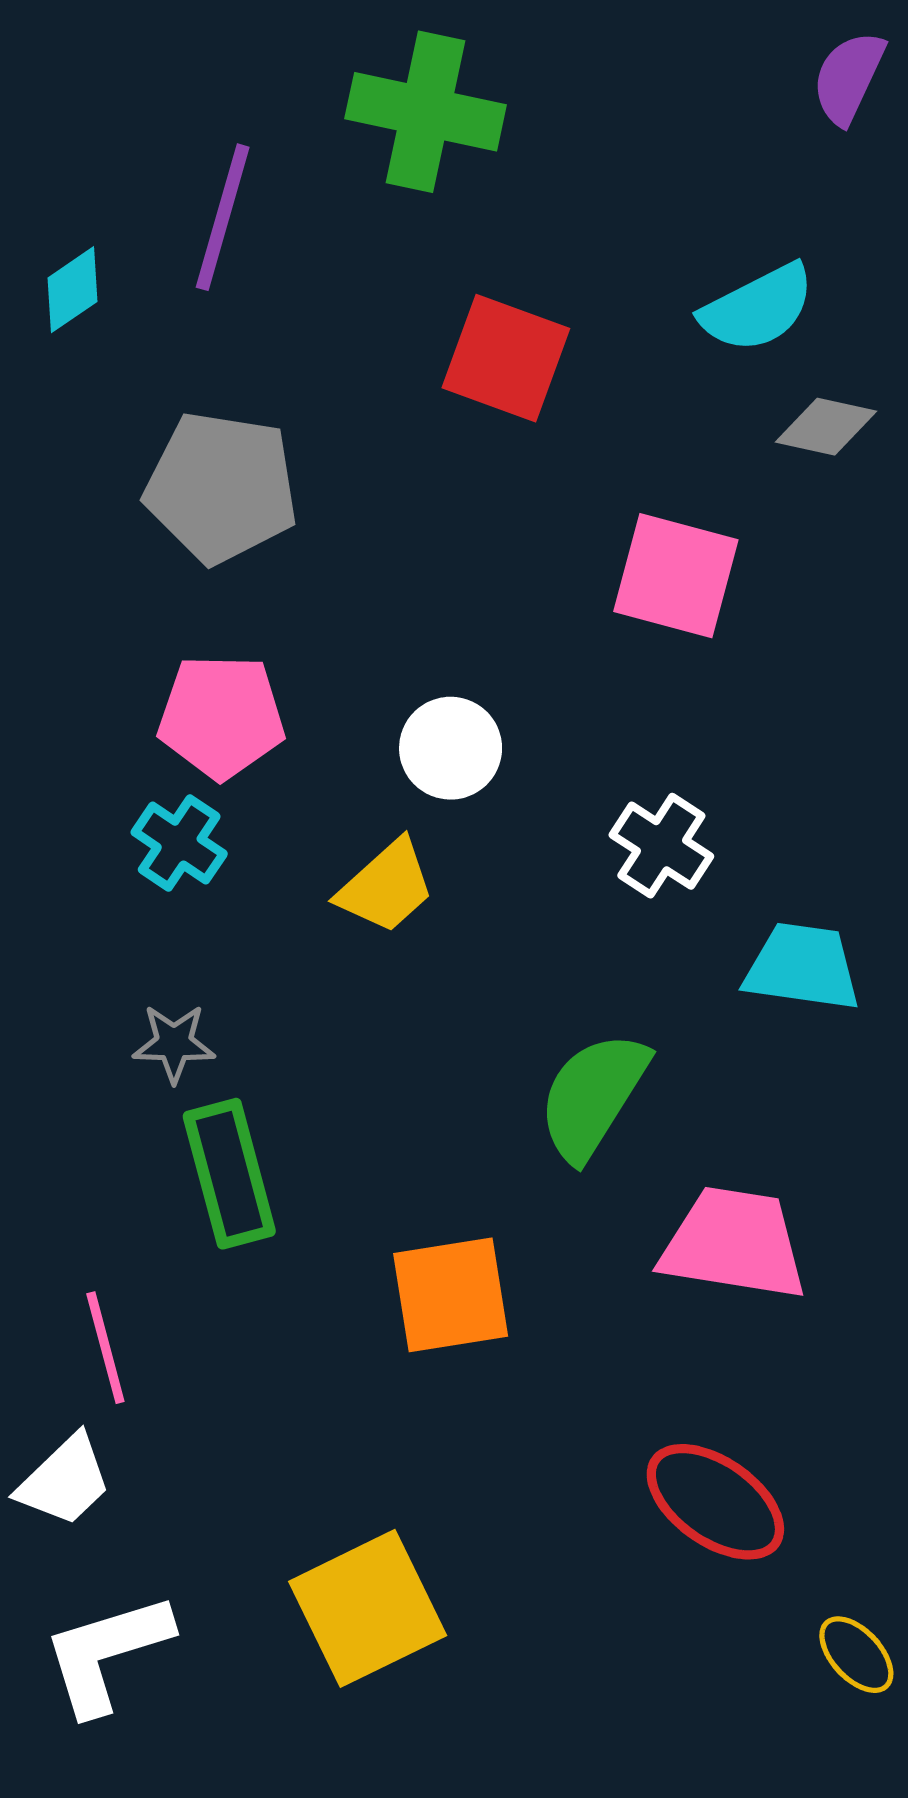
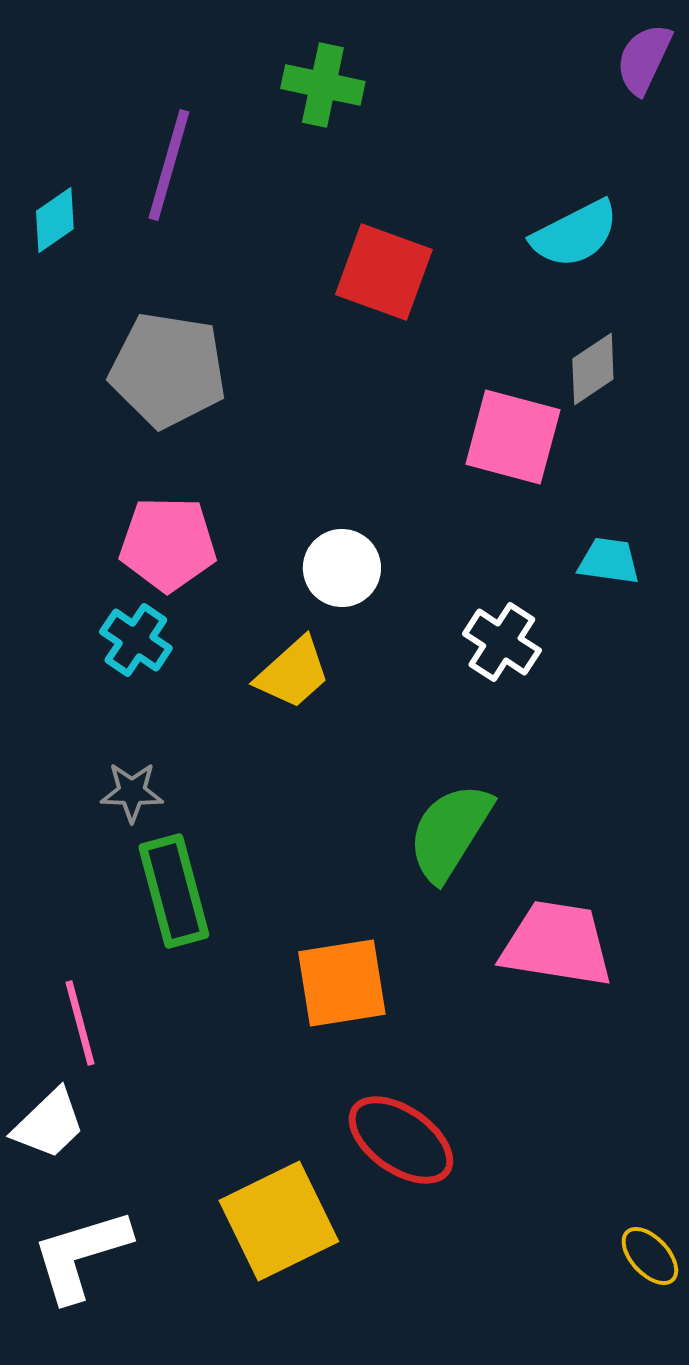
green cross: (426, 112) -> (323, 85), size x0.7
gray diamond: (826, 427) -> (593, 369), moved, turned -46
cyan trapezoid: (802, 967) -> (609, 561), moved, size x0.7
red ellipse: (715, 1502) -> (401, 1140), moved

